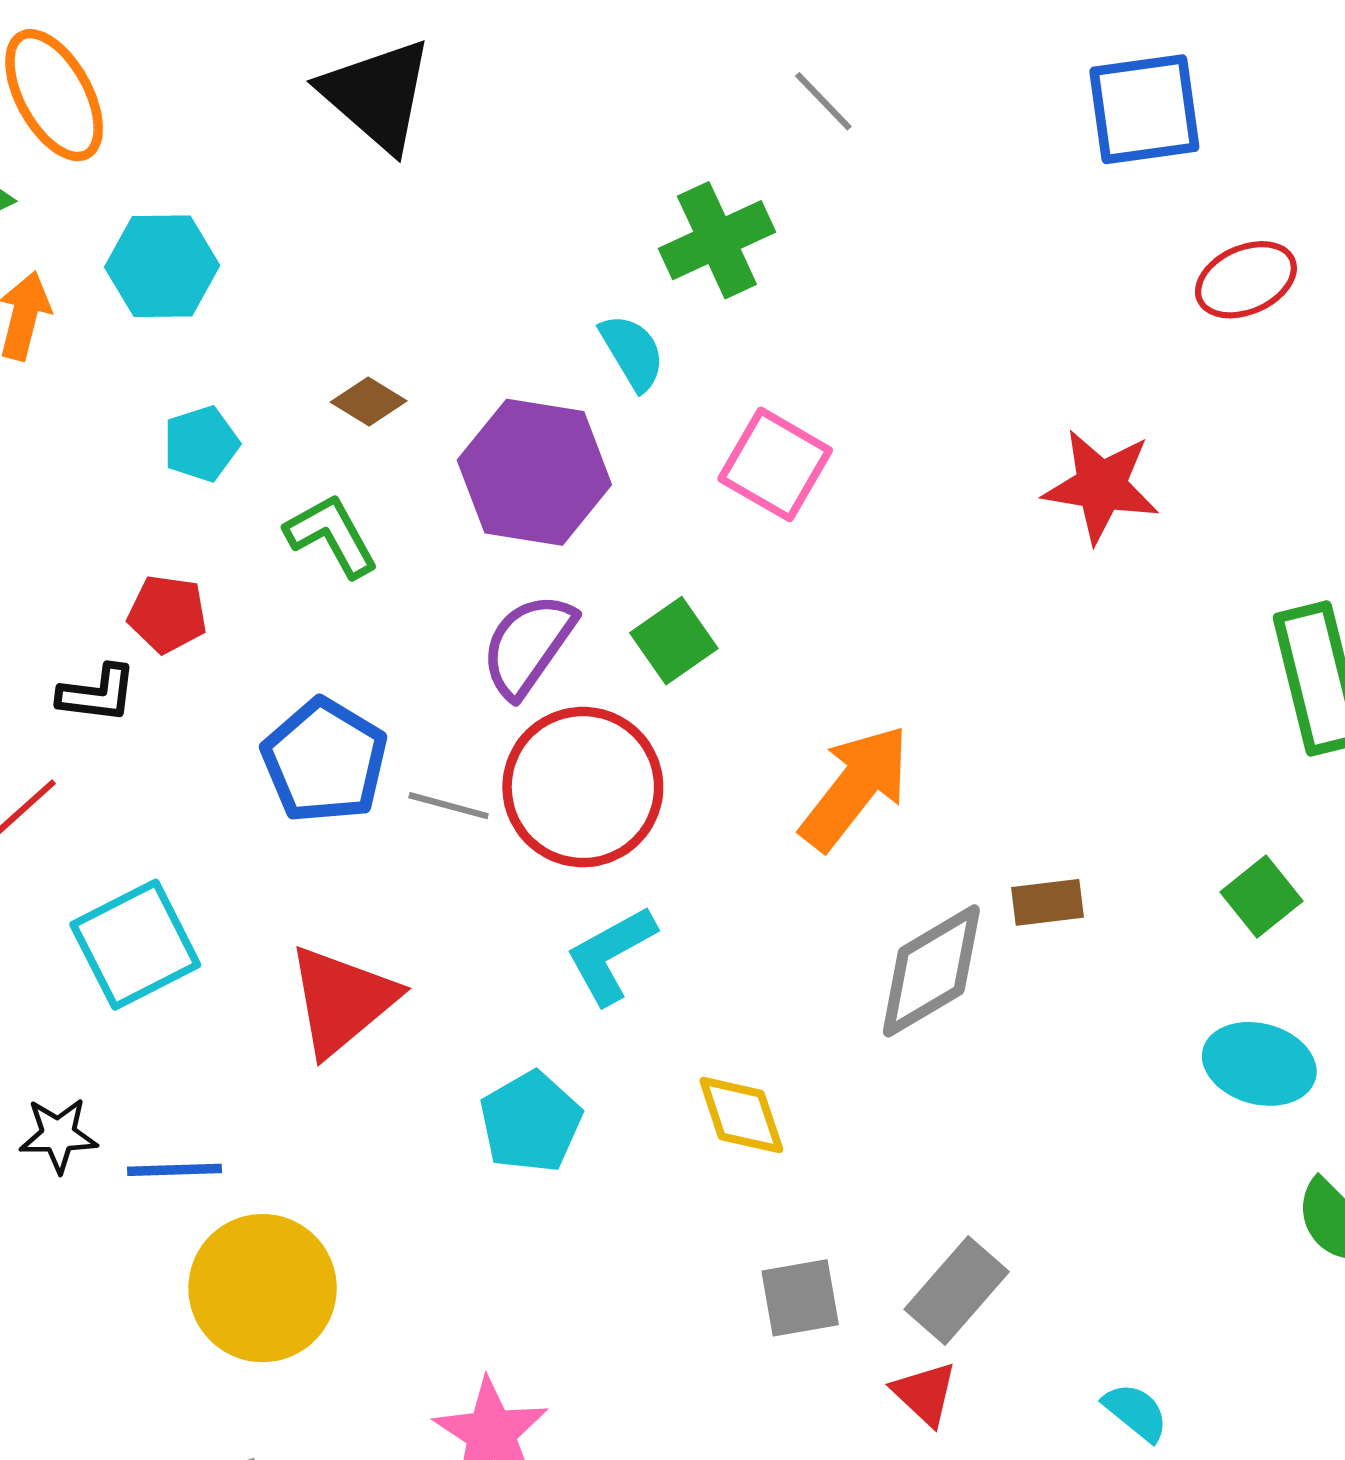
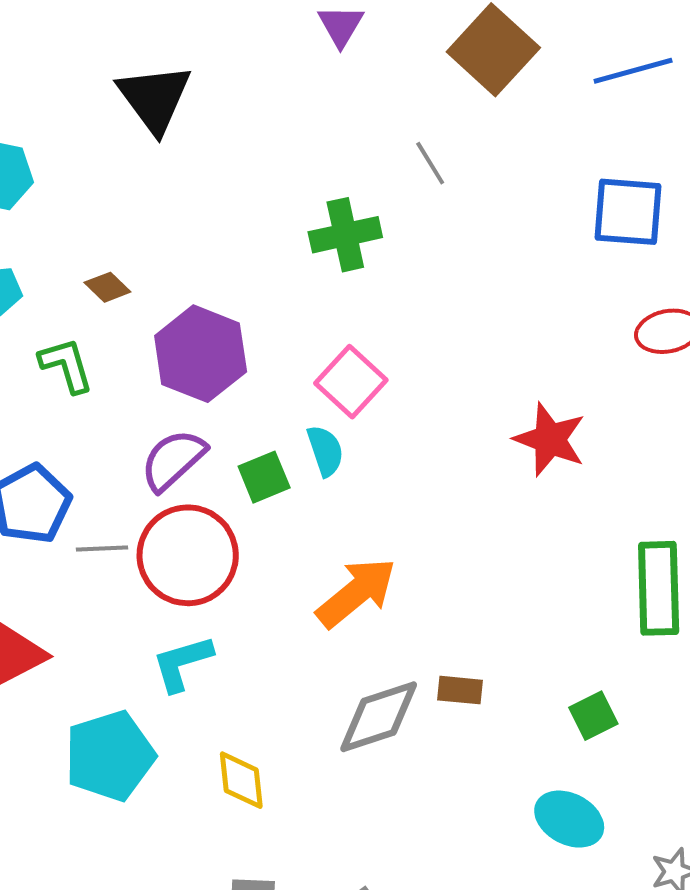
cyan semicircle: (632, 352) -> (325, 451), moved
gray line: (449, 806) -> (102, 549), turned -30
cyan pentagon: (531, 1122) -> (110, 756), size x1.4

